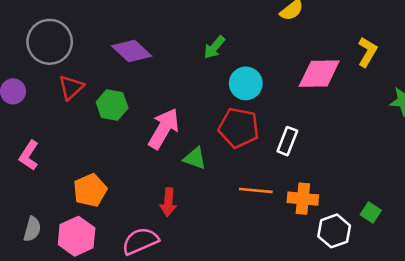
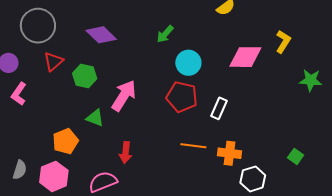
pink L-shape: (29, 155) -> (19, 94), moved
green triangle: (195, 158) -> (95, 118), moved
green square: (371, 212) -> (296, 156), moved

